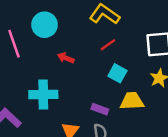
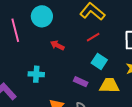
cyan cross: (43, 95) -> (36, 74), size x0.7
purple rectangle: (100, 109) -> (81, 82), moved

